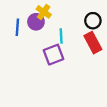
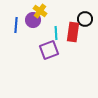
red rectangle: (93, 43) -> (73, 32), moved, turned 36

